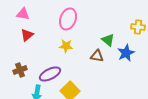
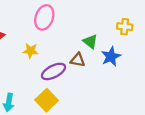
yellow star: (66, 46) -> (31, 51), moved
purple ellipse: (50, 74) -> (53, 71), moved

